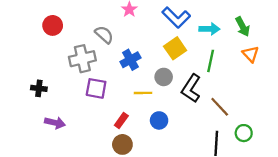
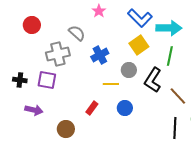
cyan arrow: (209, 29) -> (169, 28), size x1.4
purple square: (96, 88) -> (47, 80), moved
brown circle: (122, 144) -> (66, 129), moved

